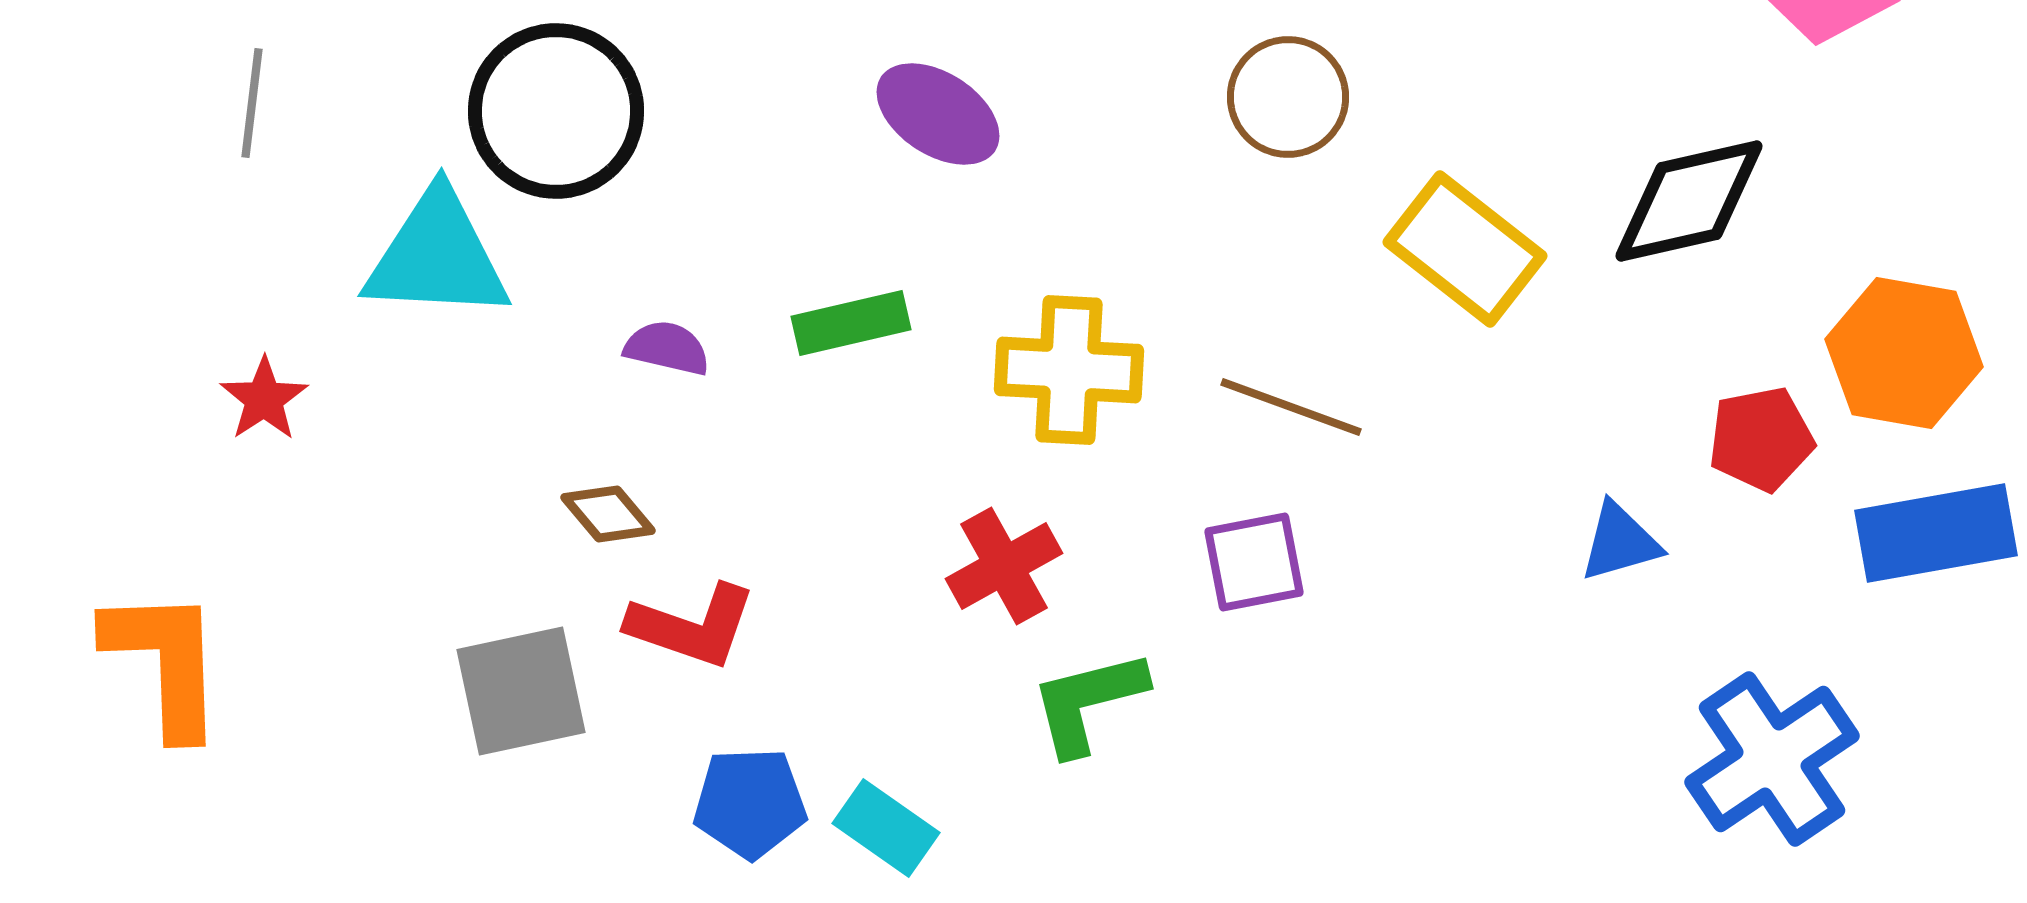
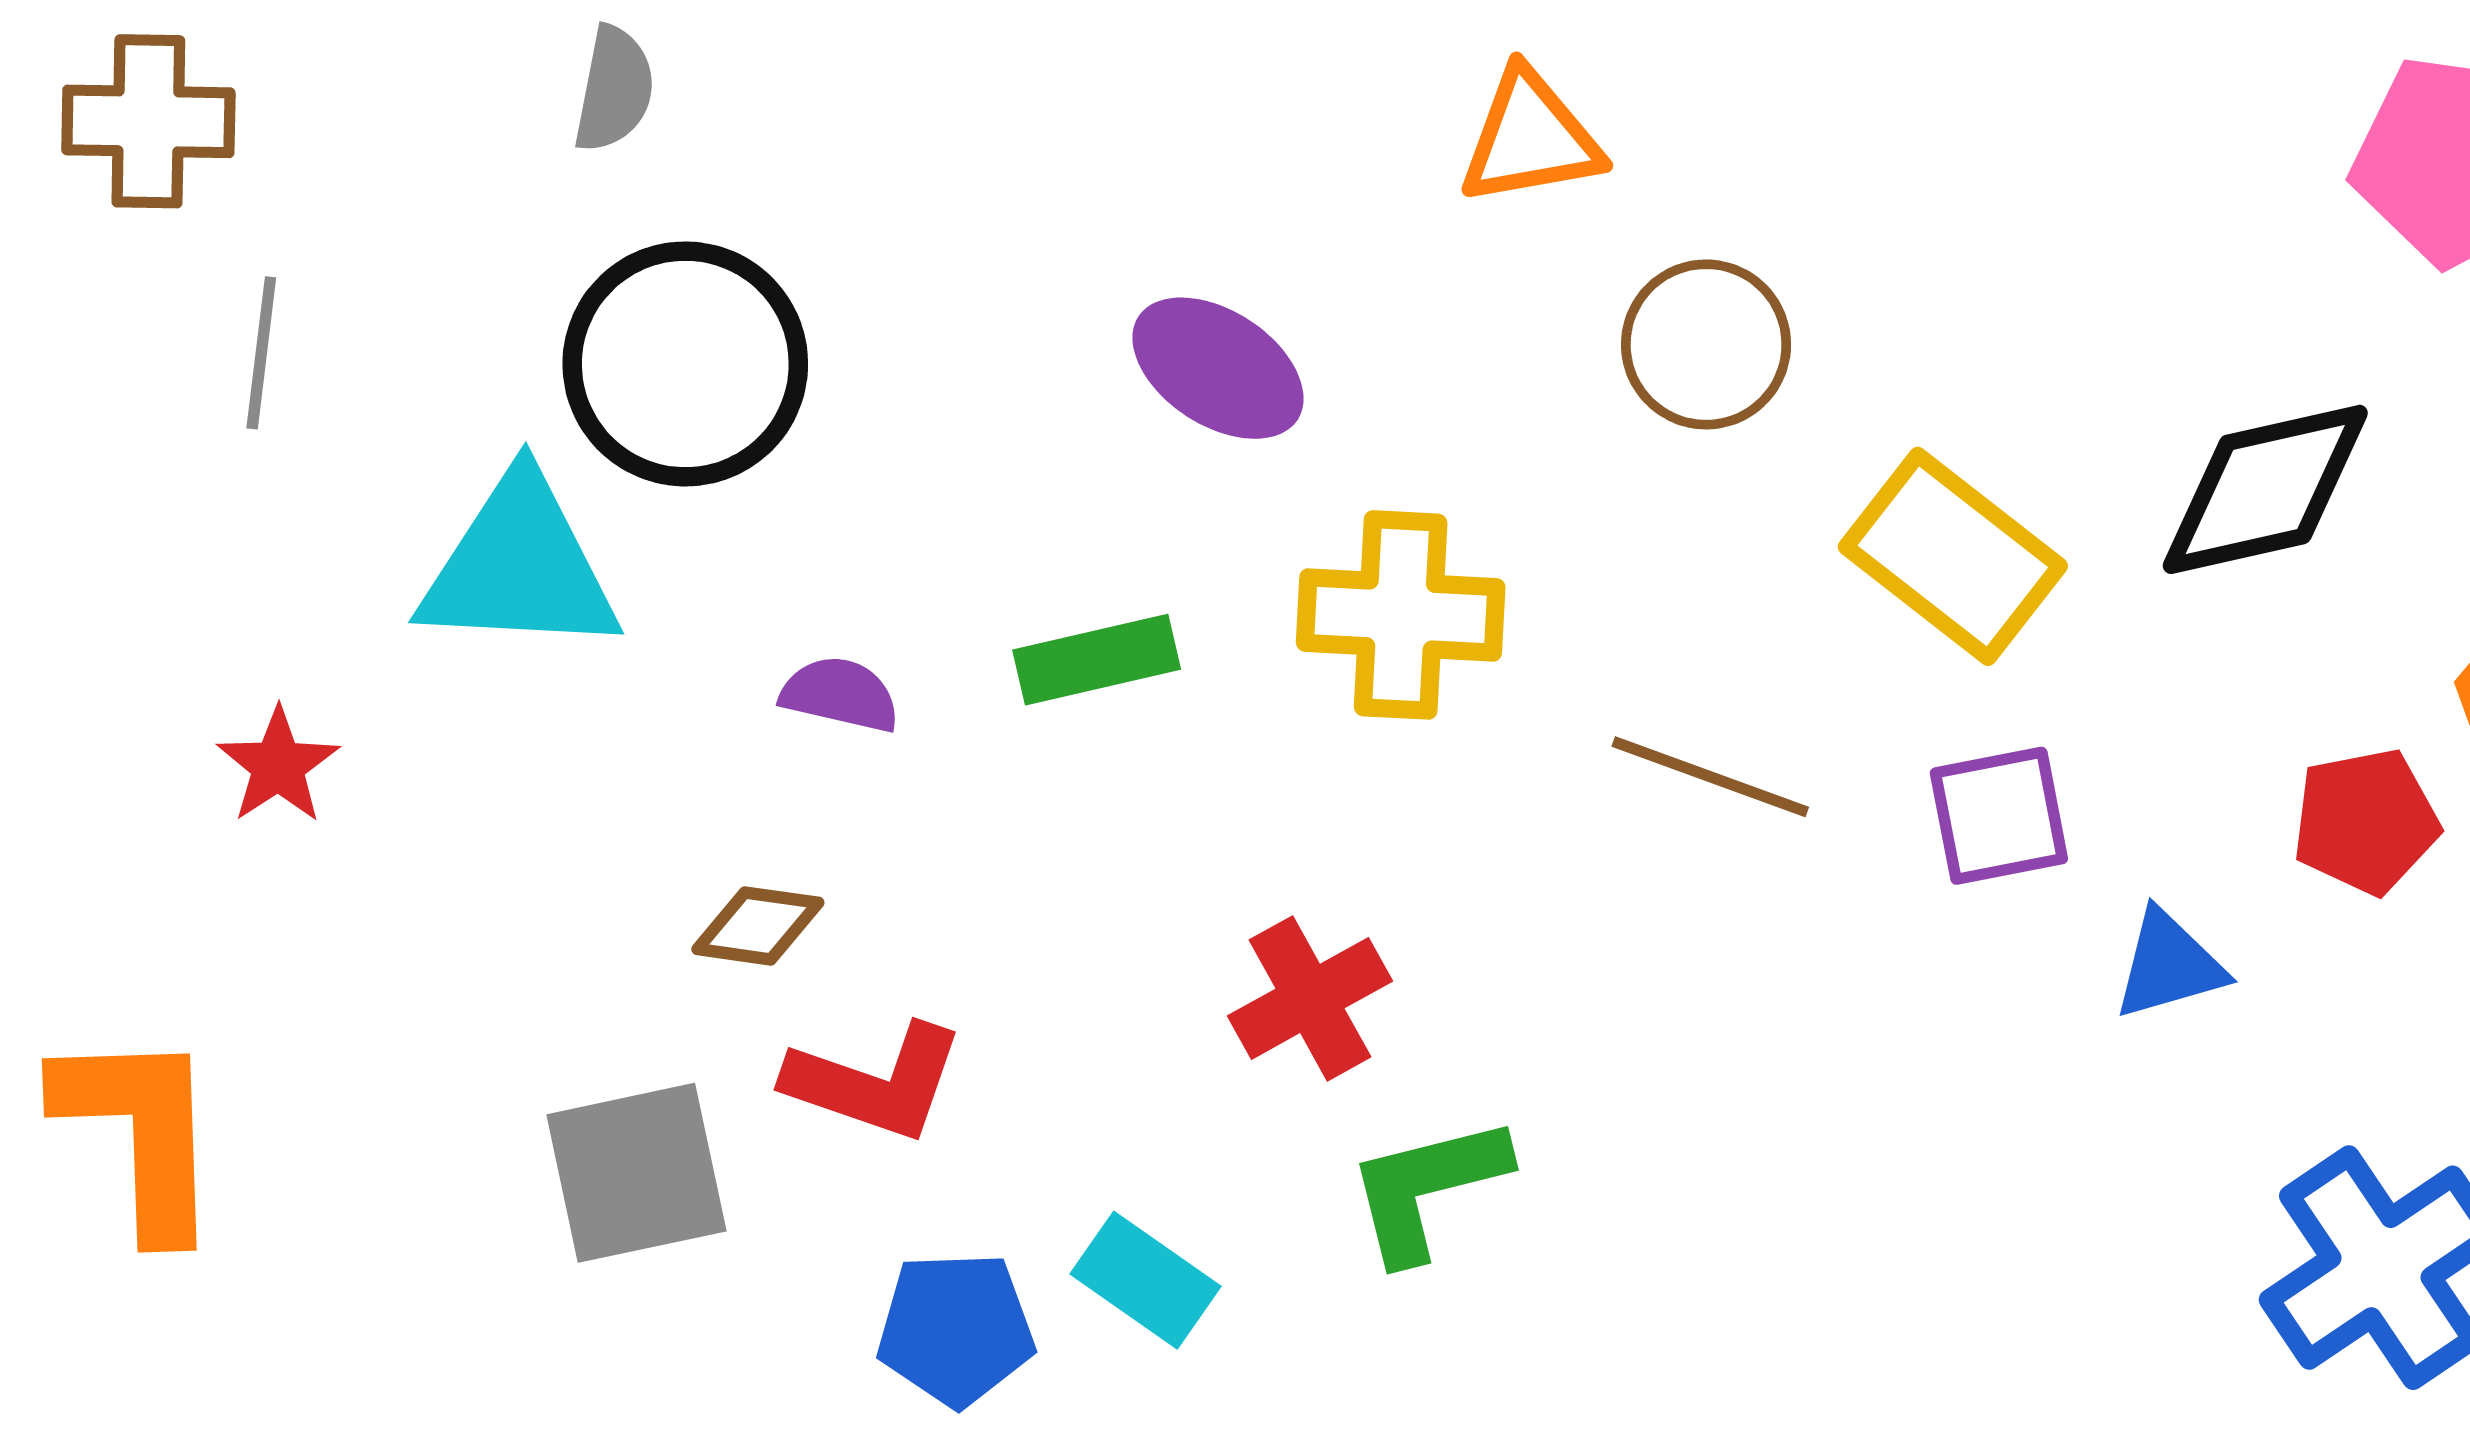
yellow cross: (1069, 370) -> (1401, 615), moved
brown diamond: (608, 514) -> (758, 926), turned -42
purple square: (1254, 562) -> (1999, 816), moved
cyan rectangle: (886, 828) -> (1145, 1280), moved

